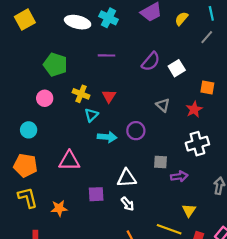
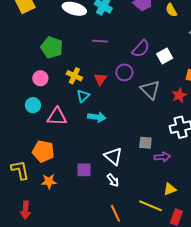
yellow semicircle: (181, 19) -> (171, 10), turned -72
gray triangle: (163, 105) -> (150, 90), size x1.5
cyan circle: (29, 130) -> (33, 105), moved
purple circle: (136, 131) -> (124, 72), moved
pink triangle: (69, 161) -> (57, 116), moved
orange pentagon: (25, 165) -> (43, 151), moved
white triangle: (127, 178) -> (113, 156), turned 42
yellow triangle: (189, 210) -> (170, 189), turned 32

